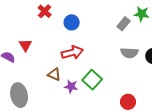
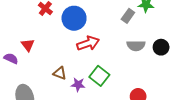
blue circle: (72, 22) -> (74, 18), size x1.5
red arrow: (72, 52) -> (88, 43), moved

